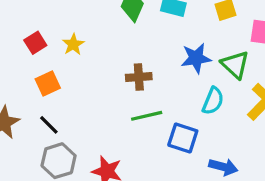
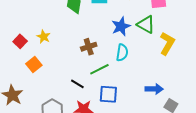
cyan semicircle: (213, 101) -> (122, 53), moved
black line: (49, 125) -> (77, 84), moved
blue square: (183, 138) -> (108, 94), moved

